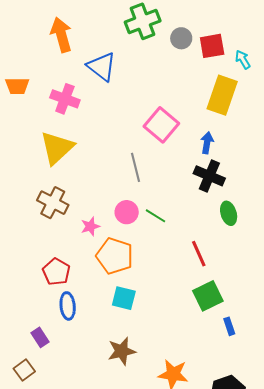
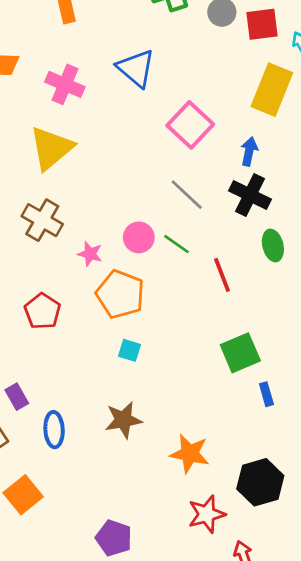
blue triangle: (102, 67) -> (136, 68), moved
gray line: (136, 167) -> (187, 195), moved, turned -36
pink star: (90, 226) -> (90, 254), turned 30
red line: (199, 254) -> (222, 275), moved
cyan square: (124, 298) -> (130, 350), size x0.7
blue ellipse: (68, 306) -> (54, 430), moved

